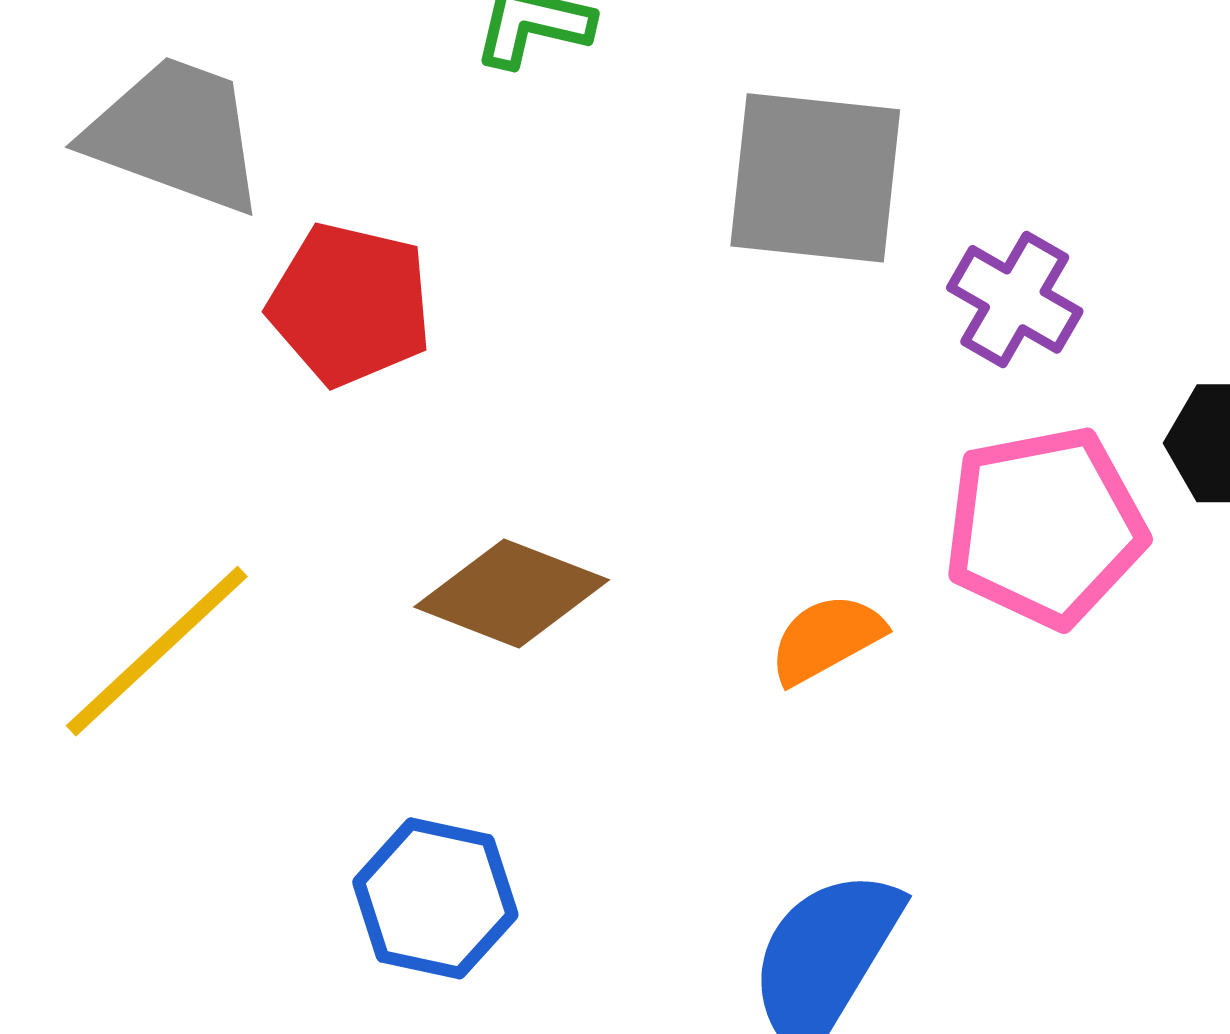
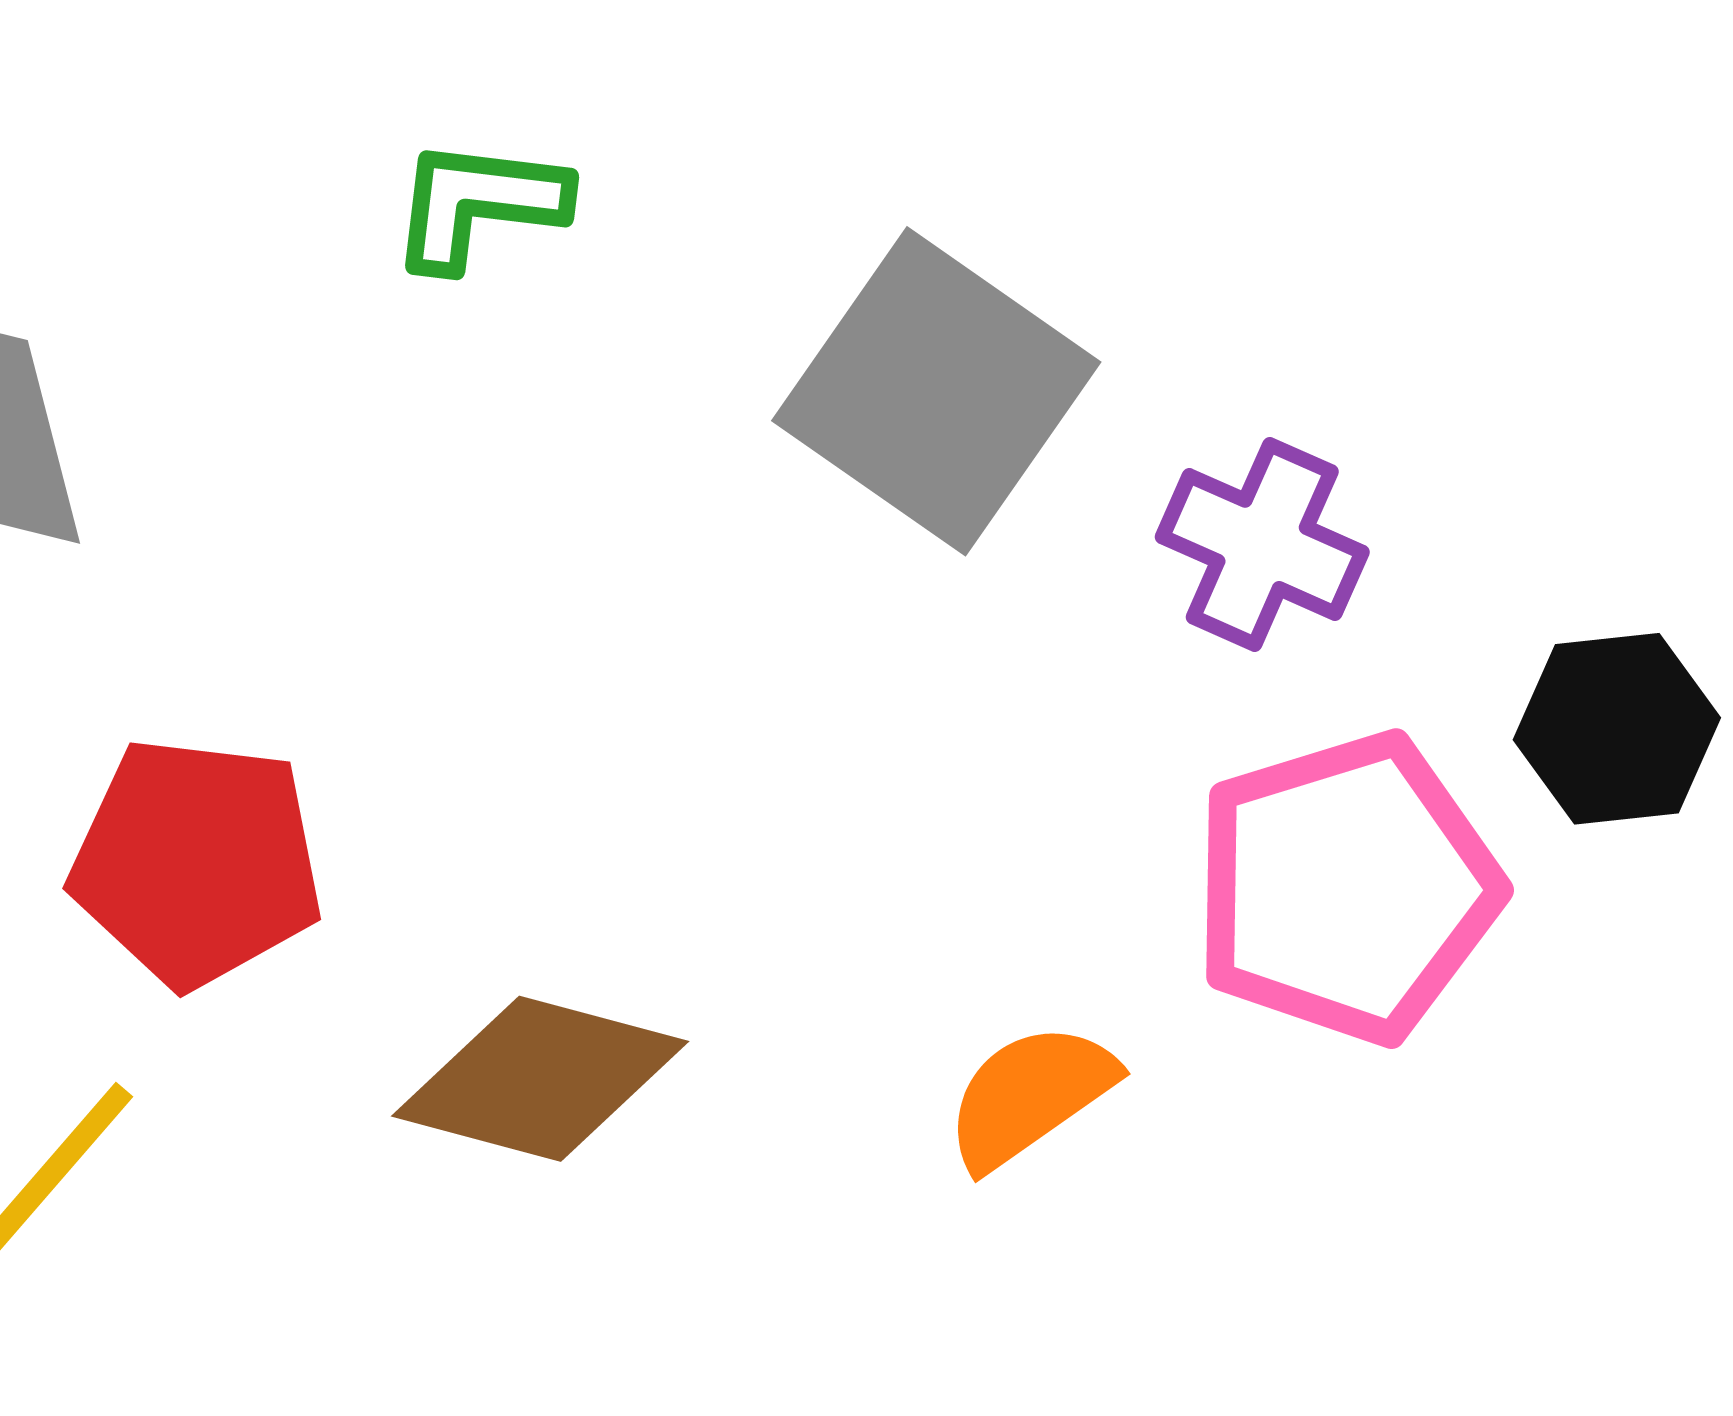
gray square: (815, 178) -> (936, 391), turned 35
red pentagon: (350, 304) -> (197, 862), moved

